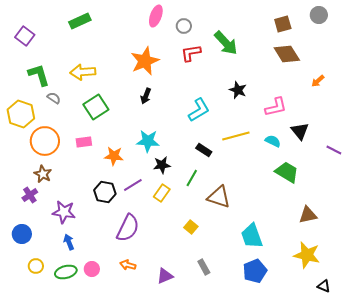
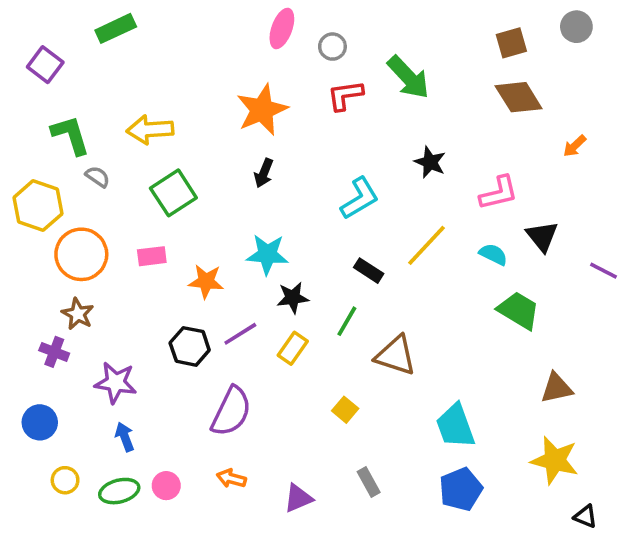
green rectangle: (80, 21) -> (116, 28), moved
yellow line: (236, 136) -> (426, 245), turned -32
purple cross: (30, 195) -> (54, 352), turned -35

